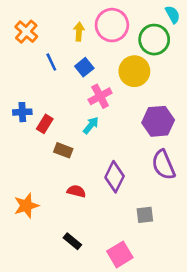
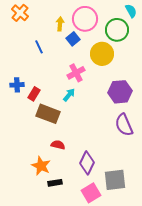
orange cross: (26, 32) -> (20, 13), moved
blue square: (84, 67) -> (73, 39), moved
brown rectangle: (63, 150) -> (48, 114), size x1.6
purple diamond: (115, 177) -> (87, 163), moved
orange star: (26, 206) -> (41, 166), moved, turned -30
gray square: (145, 215) -> (115, 180), moved, size x1.6
black rectangle: (72, 241) -> (55, 183), turned -48

